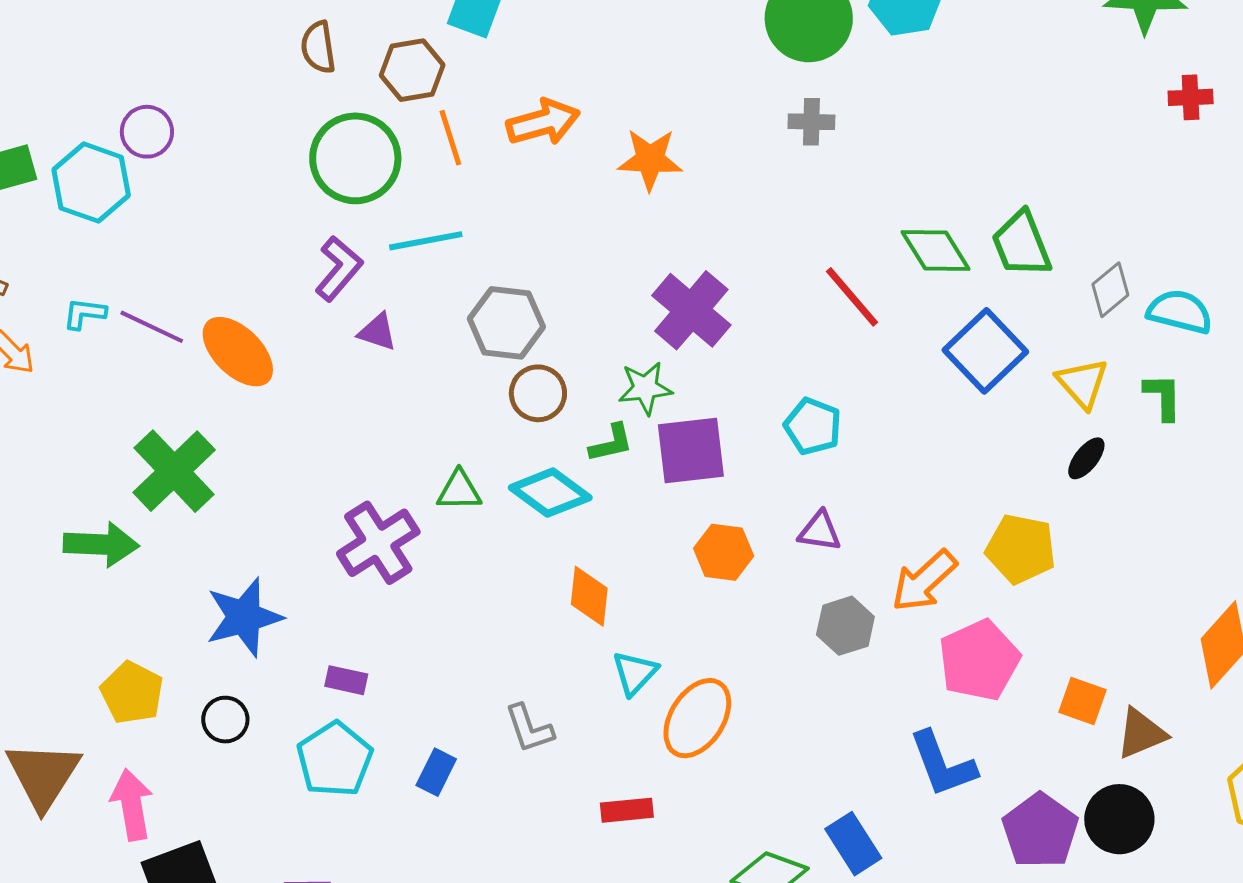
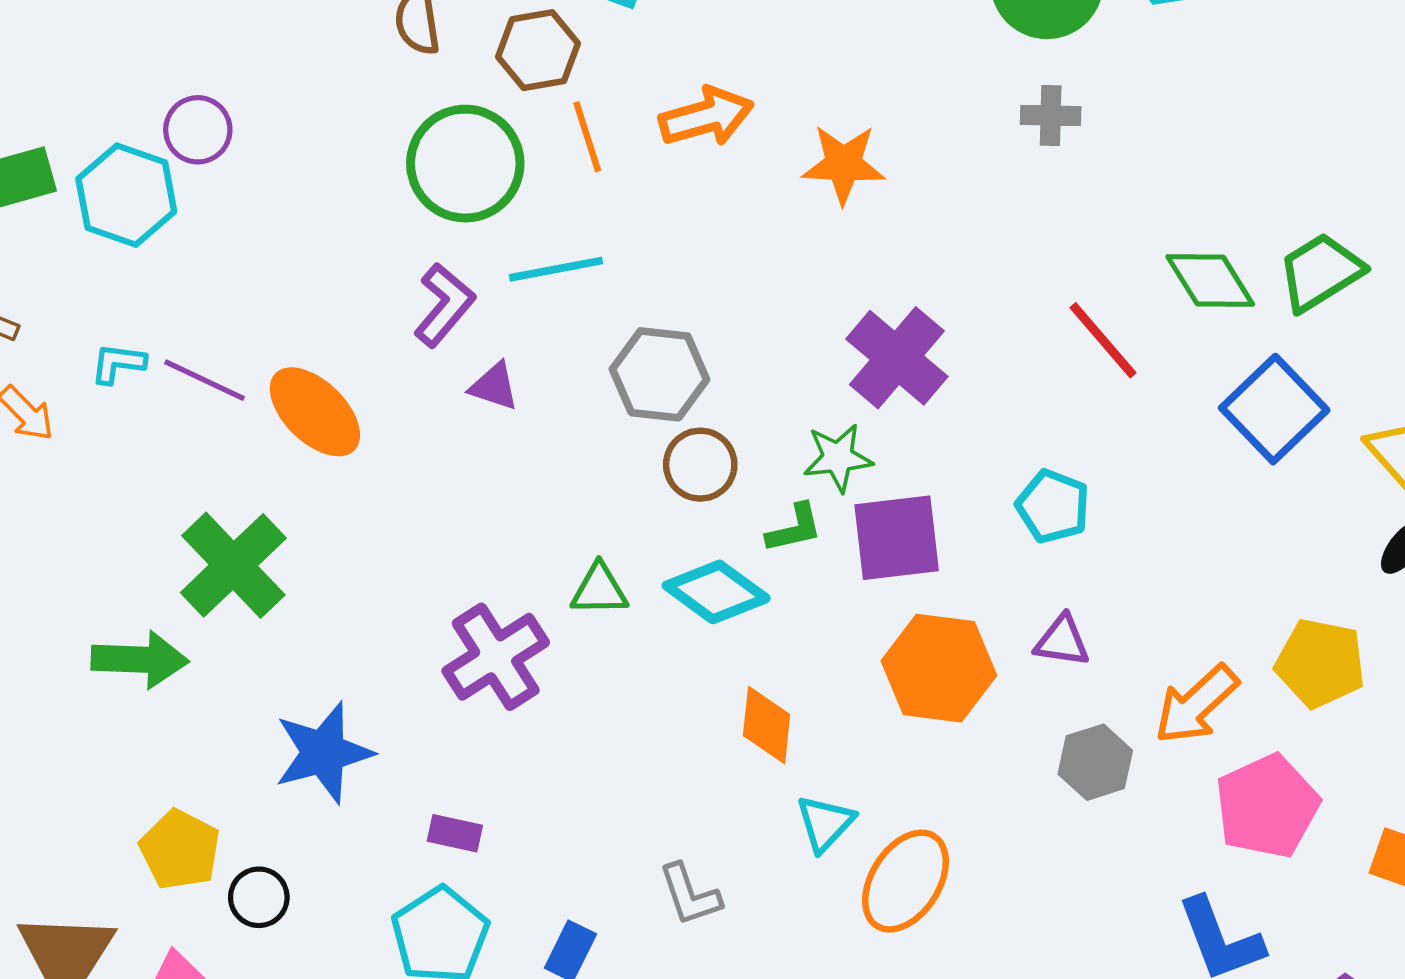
green trapezoid: (1021, 244) -> (1320, 272), turned 80
orange hexagon: (724, 552) -> (939, 668), size x1.5
black circle: (225, 720) -> (259, 897), moved

